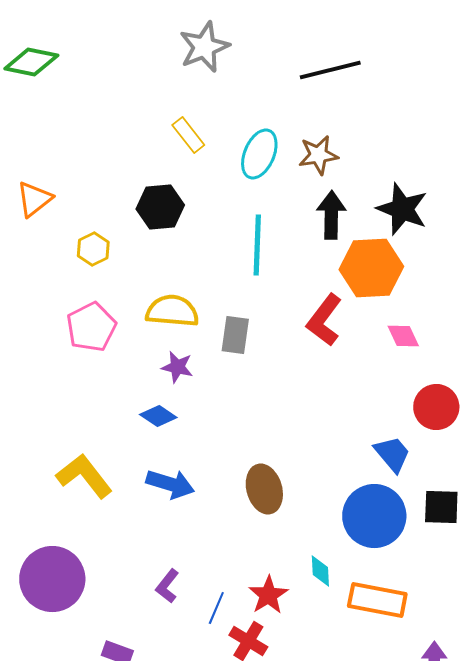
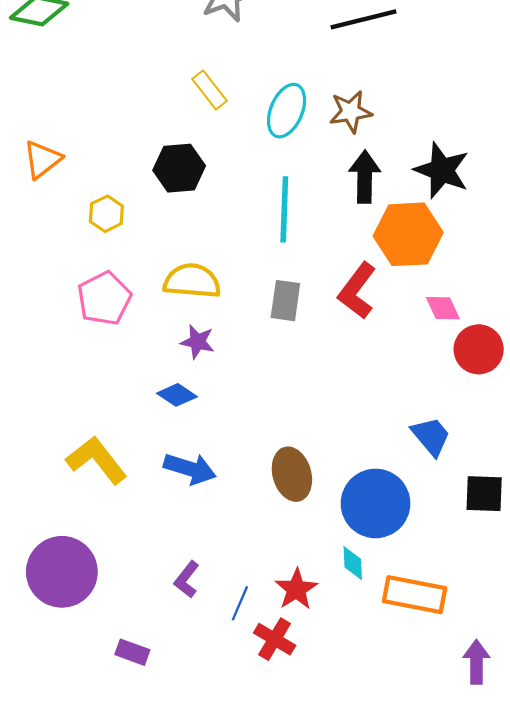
gray rectangle: (235, 335) -> (285, 301), moved
red circle: (436, 407) -> (479, 349), moved
blue circle: (374, 516) -> (376, 503), moved

